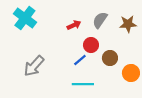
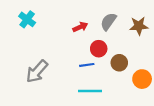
cyan cross: (25, 18) -> (27, 19), size x0.7
blue line: (80, 60) -> (87, 65), turned 32

